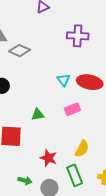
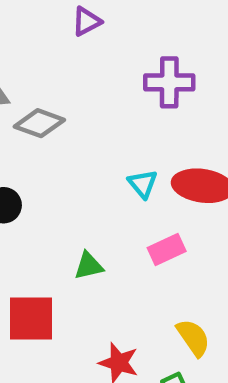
yellow semicircle: (82, 149) -> (193, 338), turned -60

